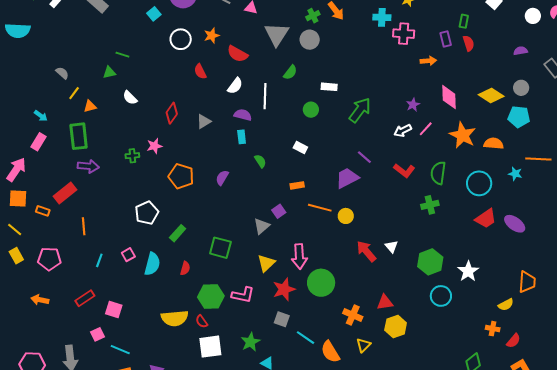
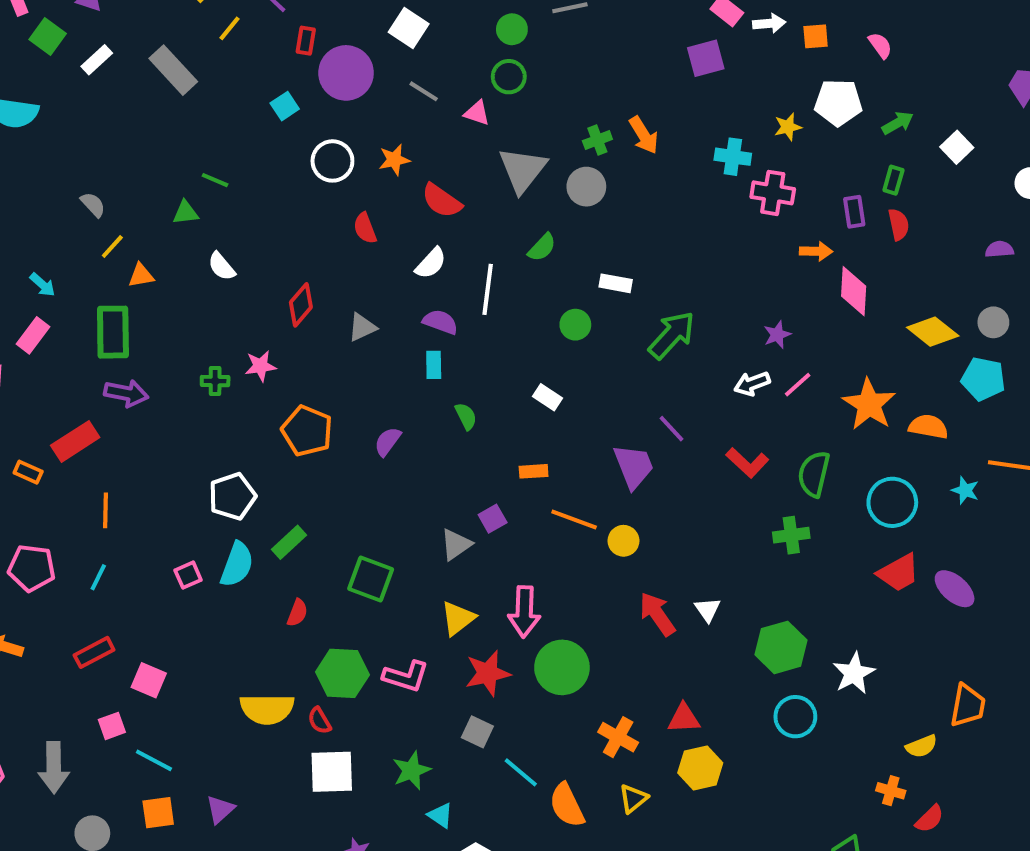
pink diamond: (449, 97) -> (854, 291), moved
purple trapezoid: (347, 178) -> (634, 466), turned 90
cyan line: (99, 260) -> (98, 577), moved
cyan semicircle: (152, 264) -> (237, 564), moved

